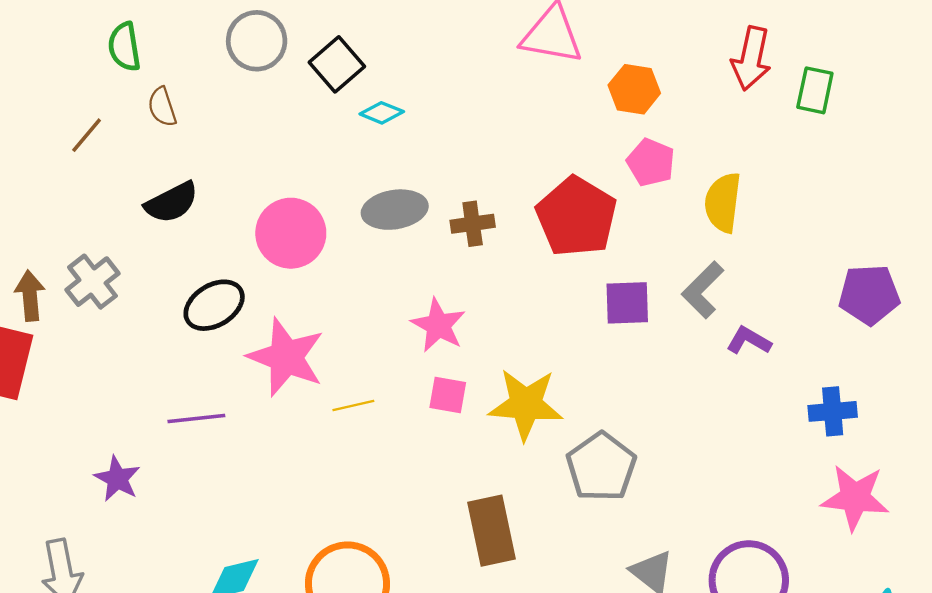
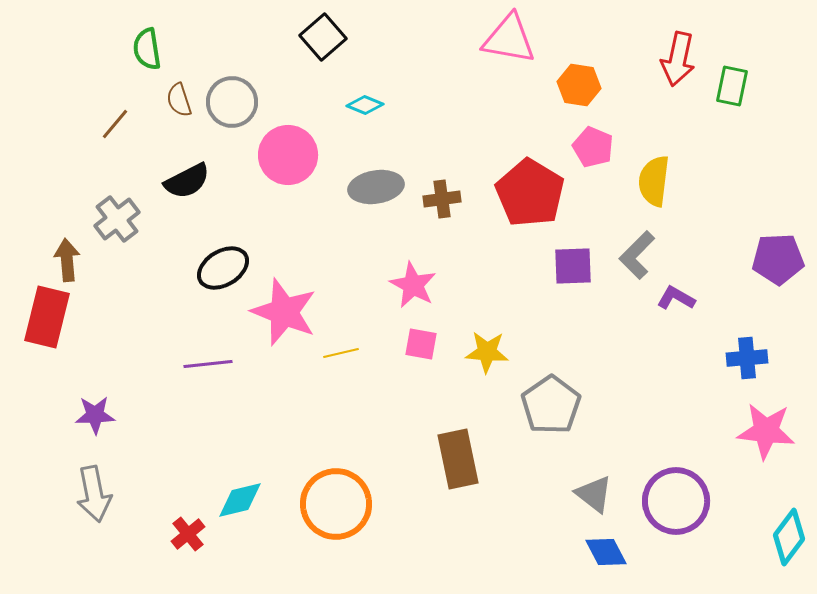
gray circle: (257, 41) -> (232, 102), moved
black square: (337, 64) -> (323, 37), moved
pink circle: (291, 233) -> (288, 155), moved
gray cross: (92, 282) -> (117, 219), moved
yellow star: (526, 404) -> (487, 352), size x0.7
purple star: (117, 479) -> (95, 415), moved, turned -30

